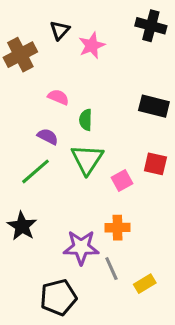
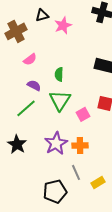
black triangle: (60, 30) -> (42, 15), turned 32
pink semicircle: (58, 97) -> (30, 59), moved, turned 120
purple star: (81, 247) -> (56, 143), moved, turned -30
black pentagon: (58, 297) -> (55, 191), moved

